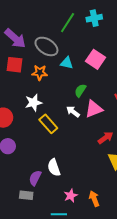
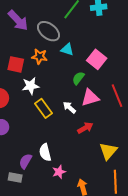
pink square: (95, 59) -> (97, 59), moved
red square: (15, 65) -> (16, 64), moved
white arrow: (73, 112) -> (69, 107), moved
red arrow: (106, 138) -> (85, 128), moved
pink star: (71, 196) -> (59, 172), moved

